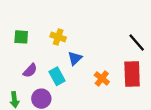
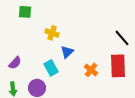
green square: (21, 37) -> (25, 12), moved
purple semicircle: (30, 71) -> (15, 63), moved

